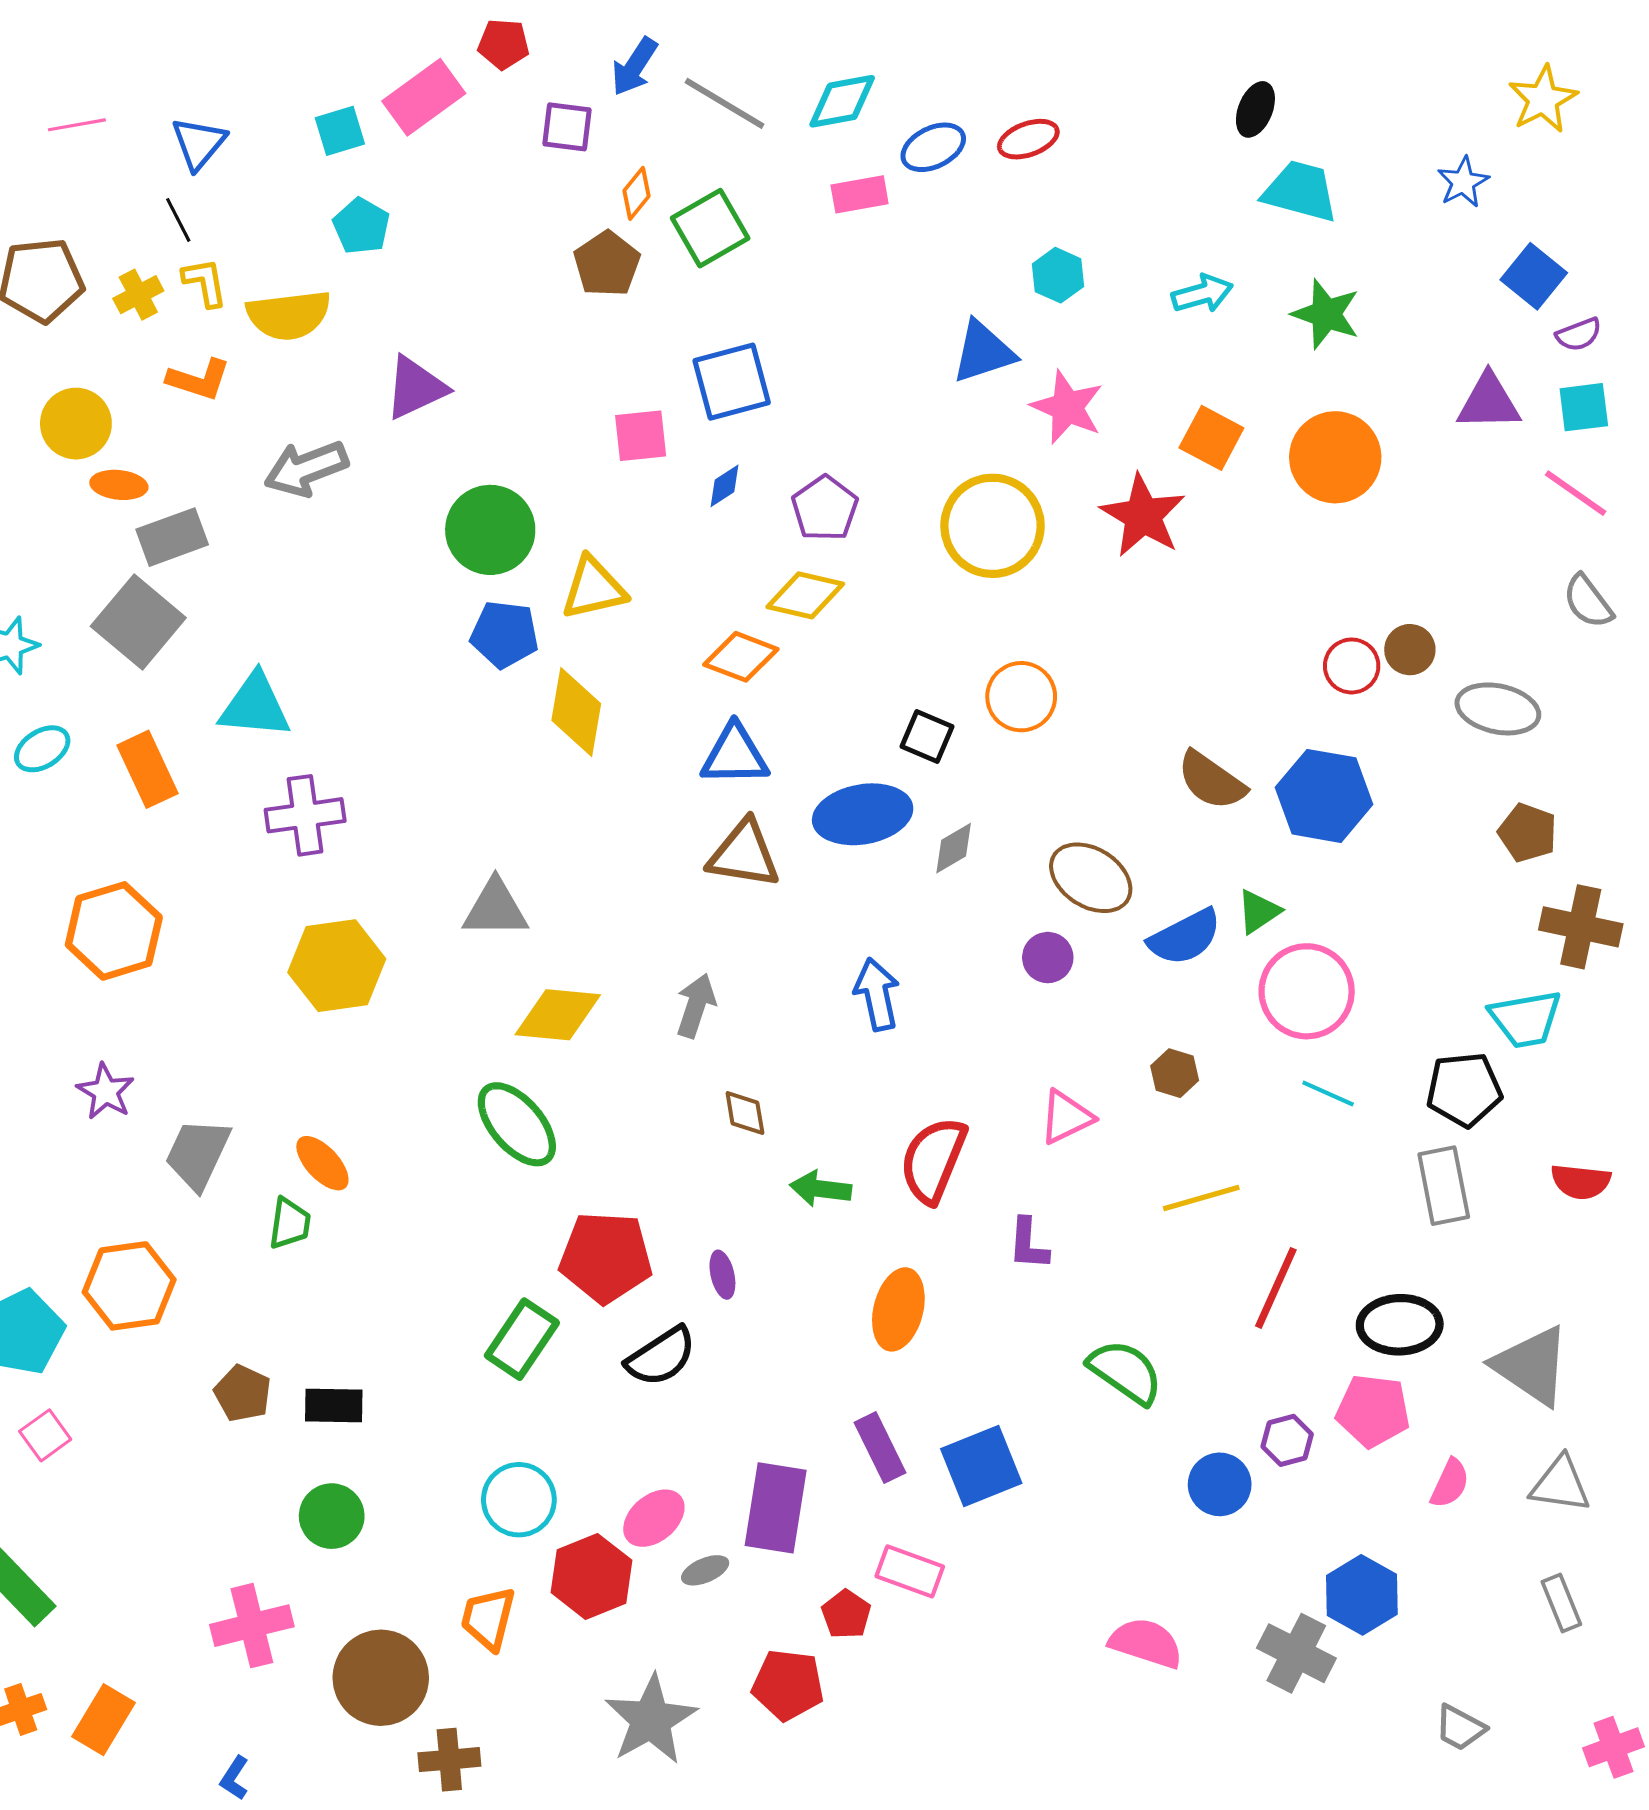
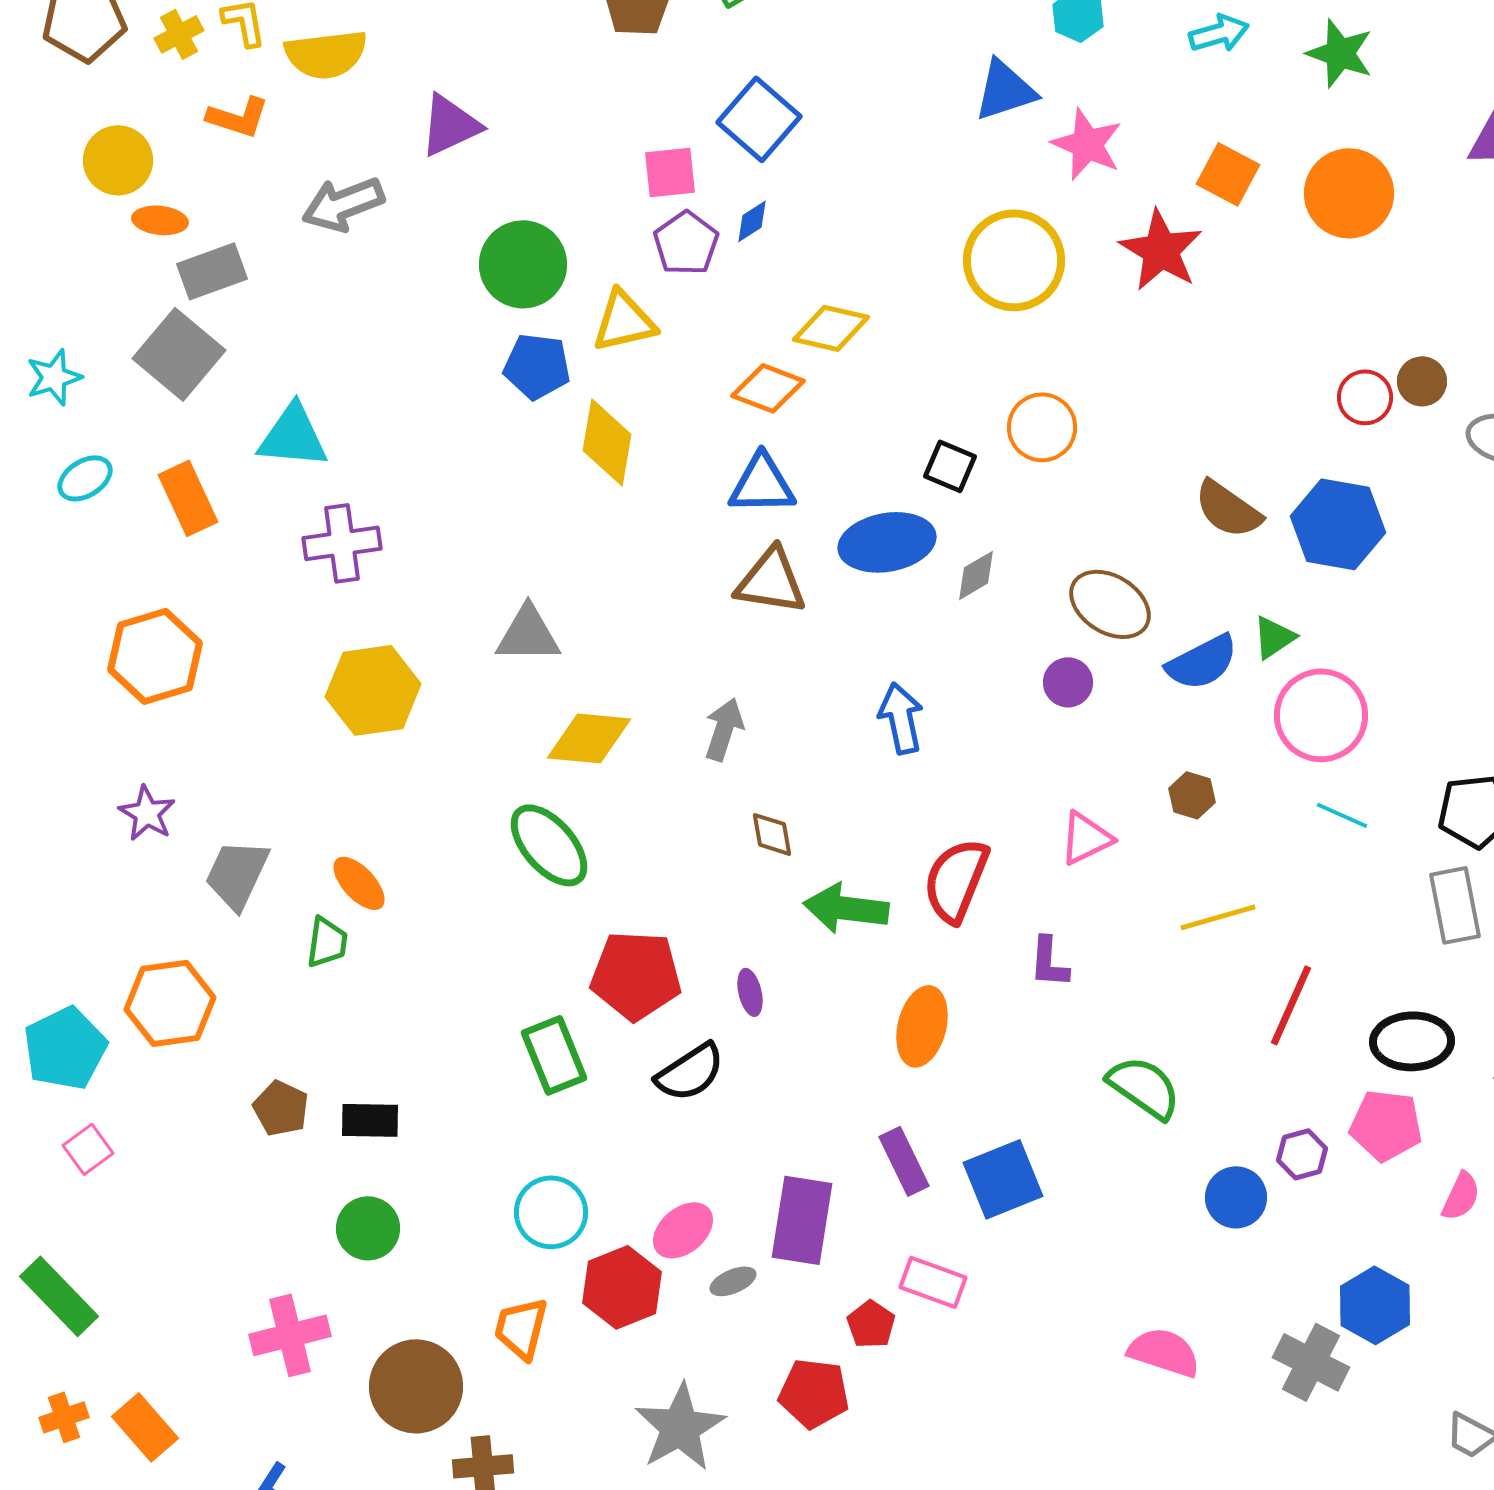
blue square: (732, 382) -> (759, 119), turned -34
purple pentagon: (825, 508) -> (686, 243), moved
green arrow: (821, 1189) -> (846, 908), size x1.4
green rectangle: (522, 1339) -> (554, 1055), turned -56
orange rectangle: (104, 1720) -> (145, 1427), turned -72

